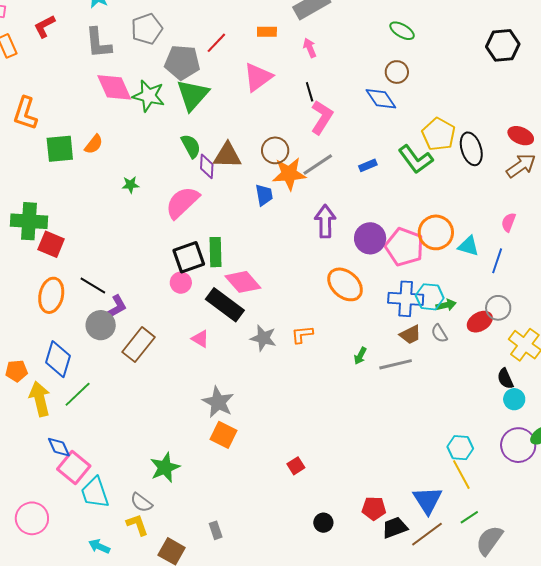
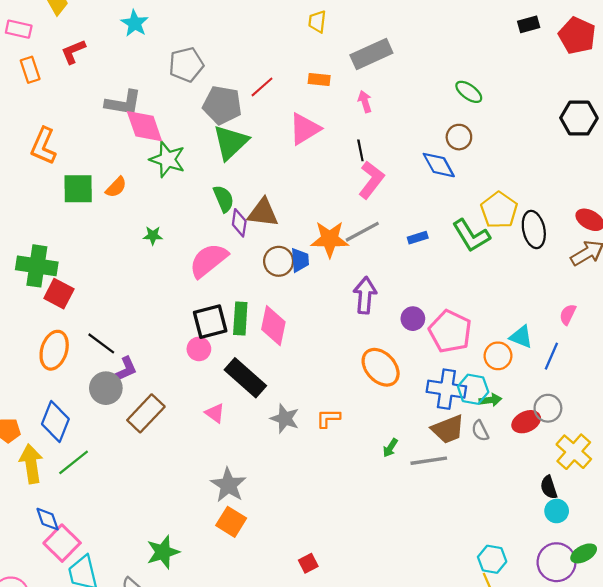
gray L-shape: (98, 43) -> (123, 103), moved, turned -80
green star: (149, 96) -> (167, 159), moved
brown circle: (275, 150) -> (279, 261), moved
orange circle: (436, 232) -> (498, 356), moved, size x0.7
purple circle: (370, 238) -> (413, 319), size x0.7
pink diamond: (243, 282) -> (273, 326), moved, turned 48
brown trapezoid: (410, 335) -> (448, 429), size x1.4

